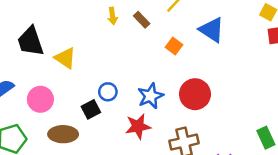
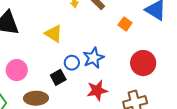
yellow triangle: (65, 58) -> (54, 34), moved
blue star: (150, 96) -> (93, 58), moved

